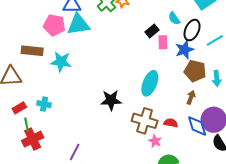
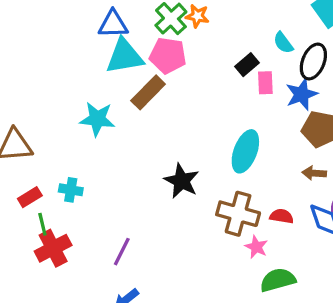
pink pentagon: (54, 25) -> (168, 56), moved
brown rectangle: (32, 51) -> (148, 92), moved, turned -50
brown arrow: (191, 97) -> (314, 173), turned -104
black star: (111, 100) -> (182, 181), turned 30
purple line: (75, 152) -> (122, 252), moved

